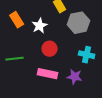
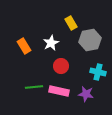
orange rectangle: (17, 20) -> (24, 46), moved
green line: (15, 59) -> (34, 87), moved

